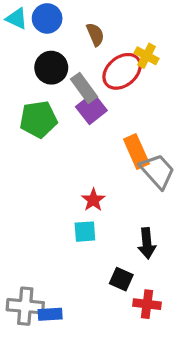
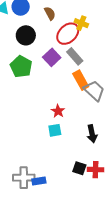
gray rectangle: (84, 88) -> (75, 56), moved
green pentagon: (38, 119) -> (21, 67), turned -30
black square: (121, 279) -> (79, 168), moved

